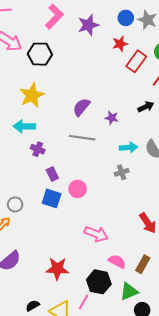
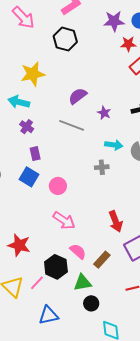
purple star: (88, 25) -> (114, 21), moved
black hexagon: (40, 54) -> (65, 39), moved
pink circle: (78, 189) -> (58, 186), moved

